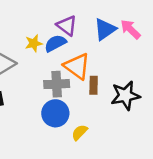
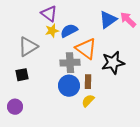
purple triangle: (67, 25) -> (49, 14), moved
brown rectangle: (94, 85) -> (88, 82), moved
black star: (125, 95) -> (113, 63), moved

